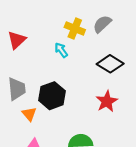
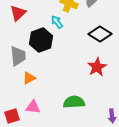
black hexagon: (52, 96) -> (41, 40), moved
orange triangle: (29, 114) -> (29, 78), turned 40

